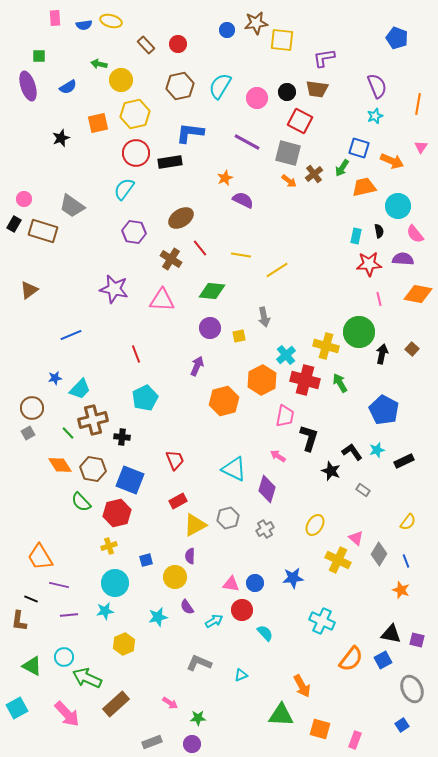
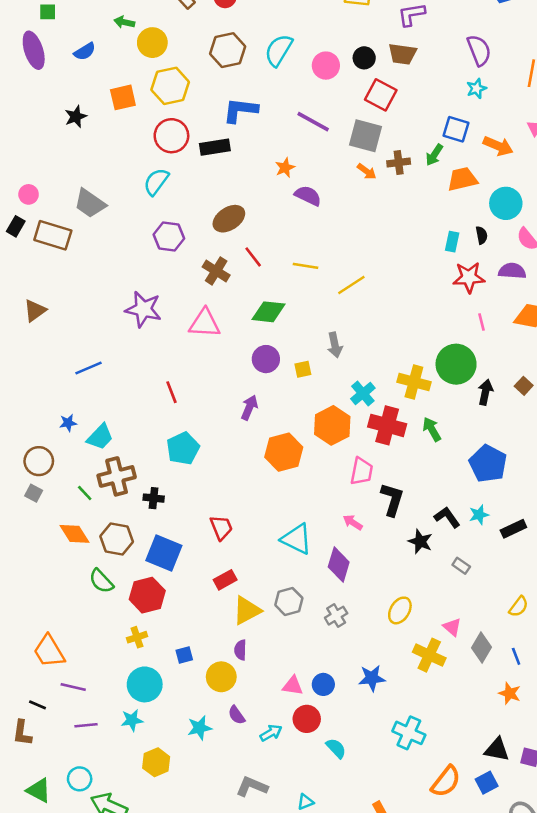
brown cross: (314, 174) -> (399, 163), turned 30
gray square: (28, 433) -> (34, 493), turned -32

